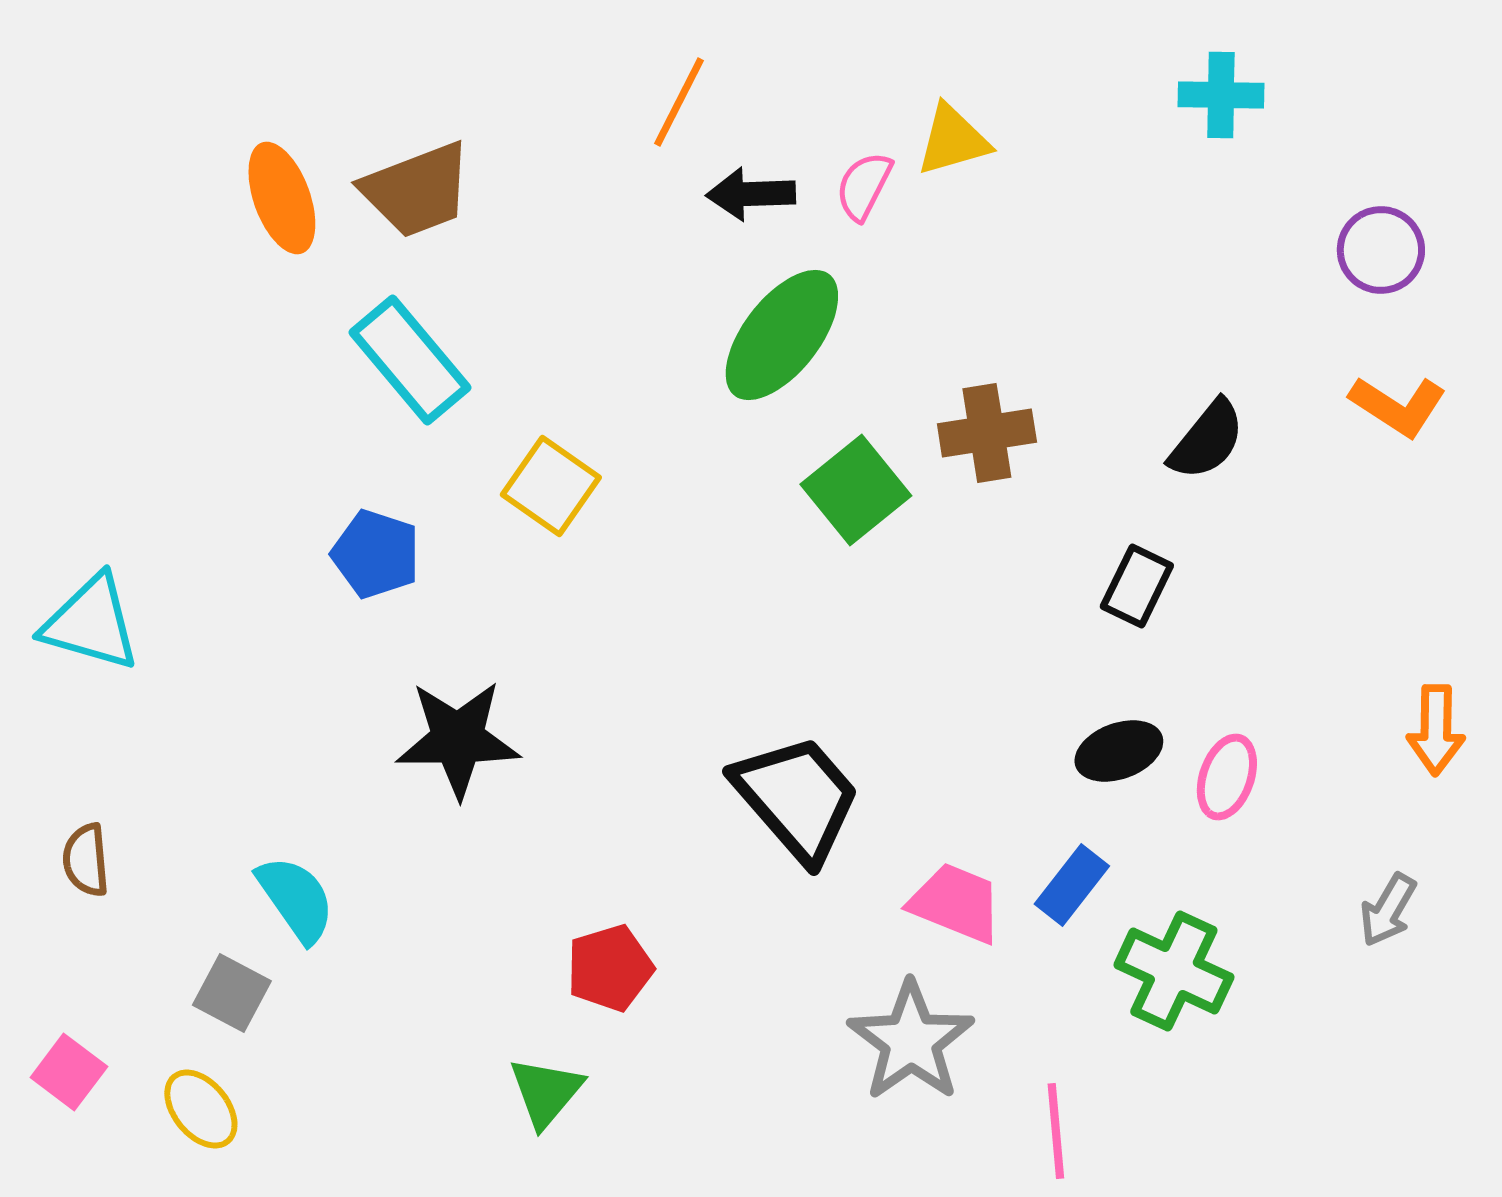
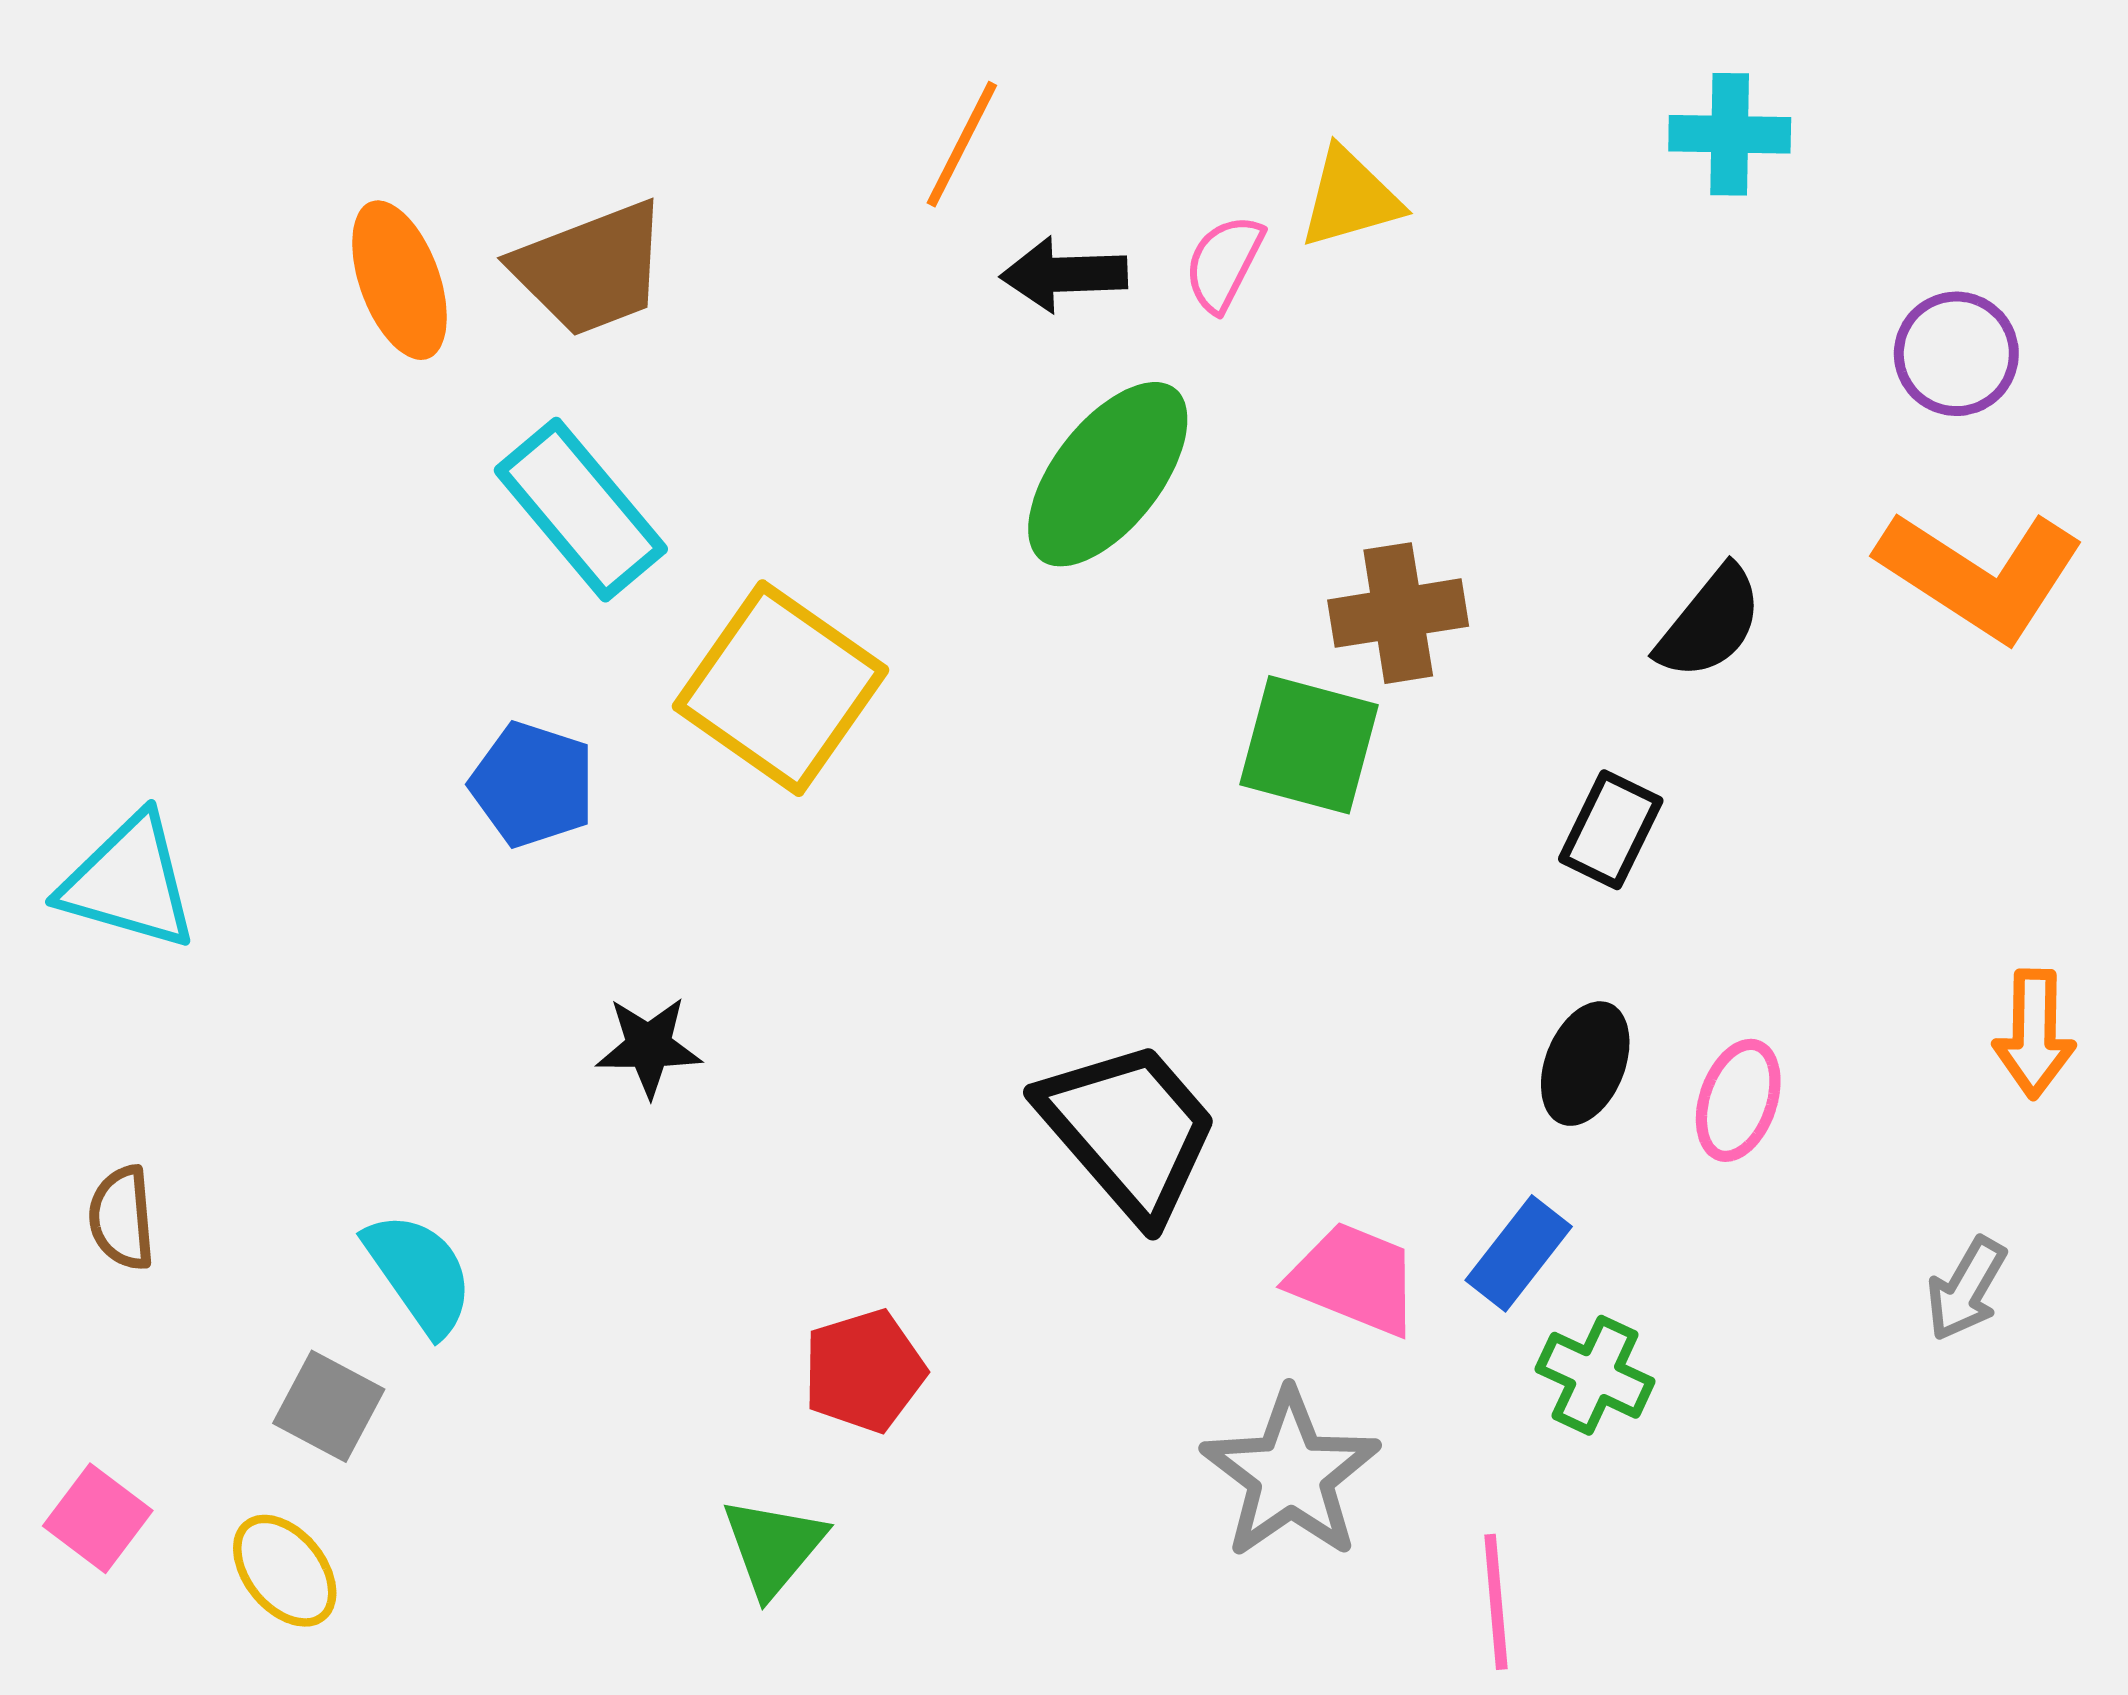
orange L-shape: (1398, 406) -> (1980, 575), size x1.5
yellow square: (551, 486) -> (781, 688), size x1.5
green square: (856, 490) -> (1309, 745), moved, turned -36
black star: (458, 739) -> (649, 1047), size x0.6
black ellipse: (1119, 751) -> (1585, 1064), turned -48
green cross: (1174, 971) -> (1595, 1375), moved, size x0.7

